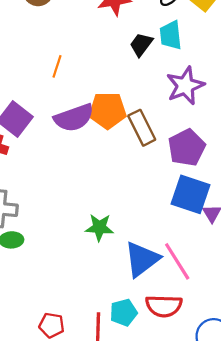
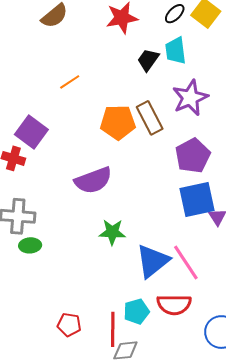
orange line: (57, 66) -> (70, 82), turned 40
purple semicircle: (74, 118) -> (93, 180), moved
brown rectangle: (142, 128) -> (150, 118), moved
blue square: (190, 194) -> (197, 199), turned -30

